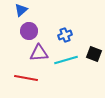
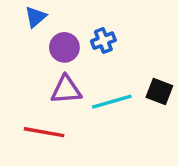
purple circle: (29, 31) -> (64, 47), moved
blue cross: (65, 35) -> (103, 41), moved

